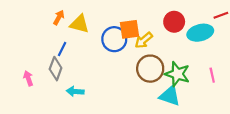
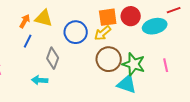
orange arrow: (59, 17) -> (25, 21), moved
orange square: (130, 29) -> (108, 17), moved
gray diamond: (56, 69) -> (53, 58), moved

